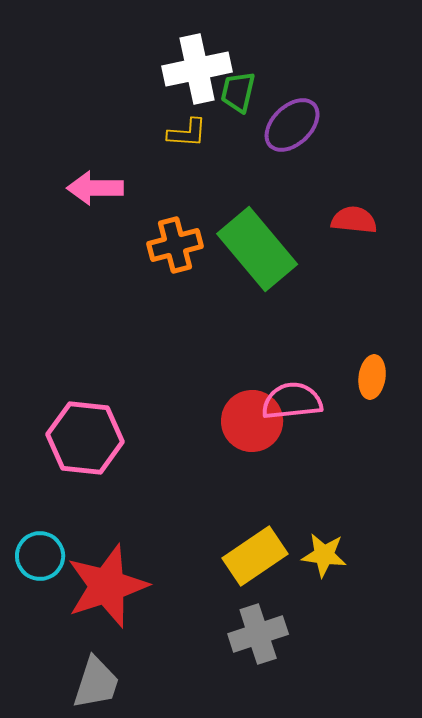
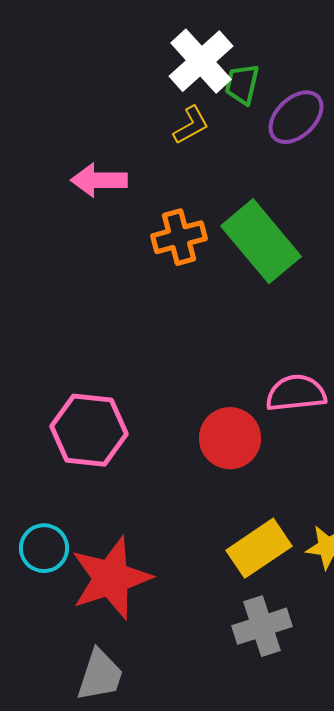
white cross: (197, 69) -> (201, 61), turned -30
yellow L-shape: (187, 133) -> (191, 125), turned -33
red circle: (252, 421) -> (230, 438), moved

